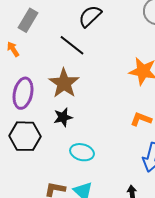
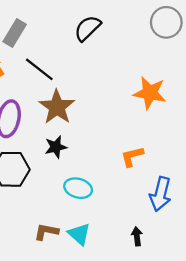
black line: (72, 45) -> (39, 69), moved
orange L-shape: (141, 119) -> (132, 156), moved, turned -35

